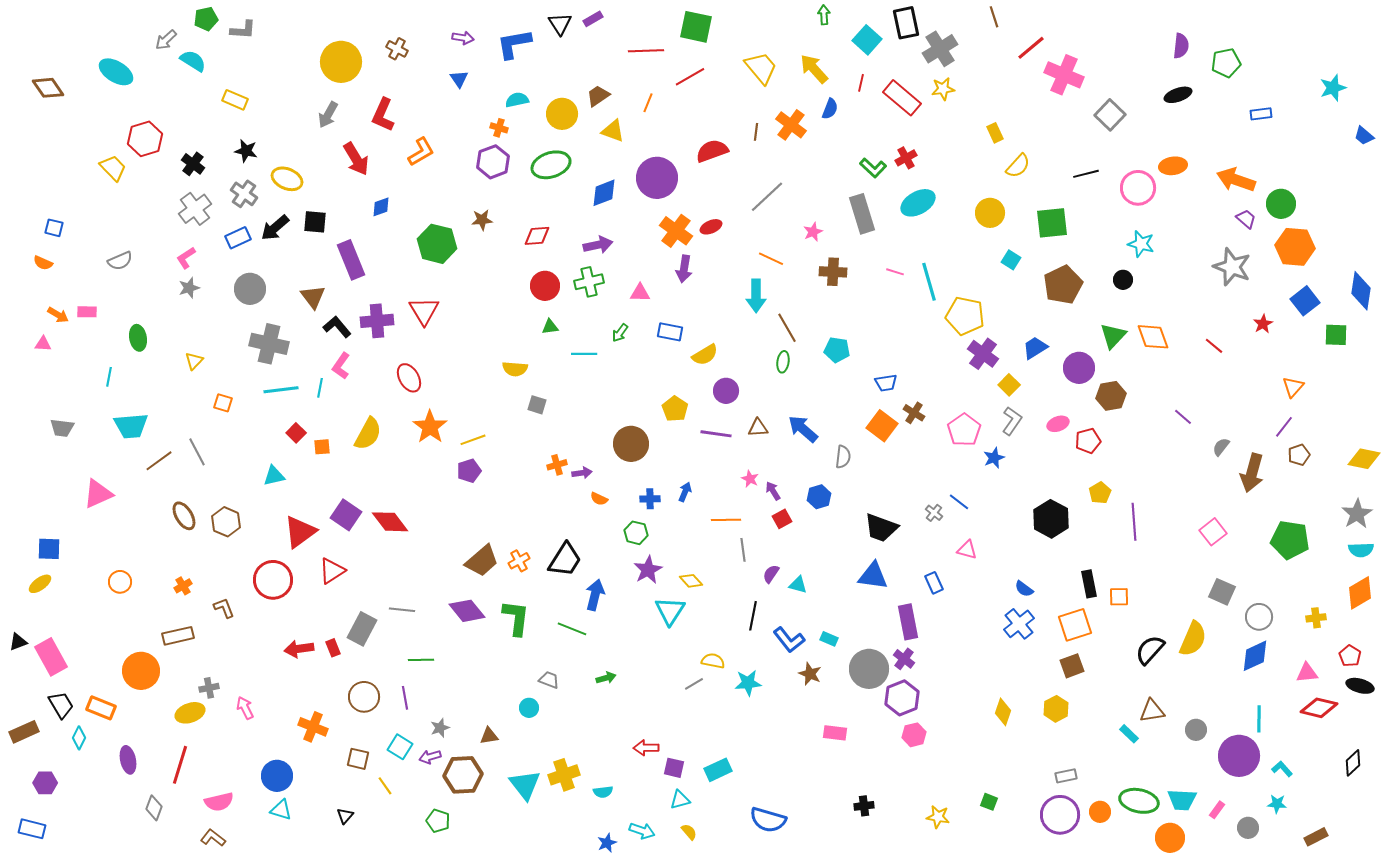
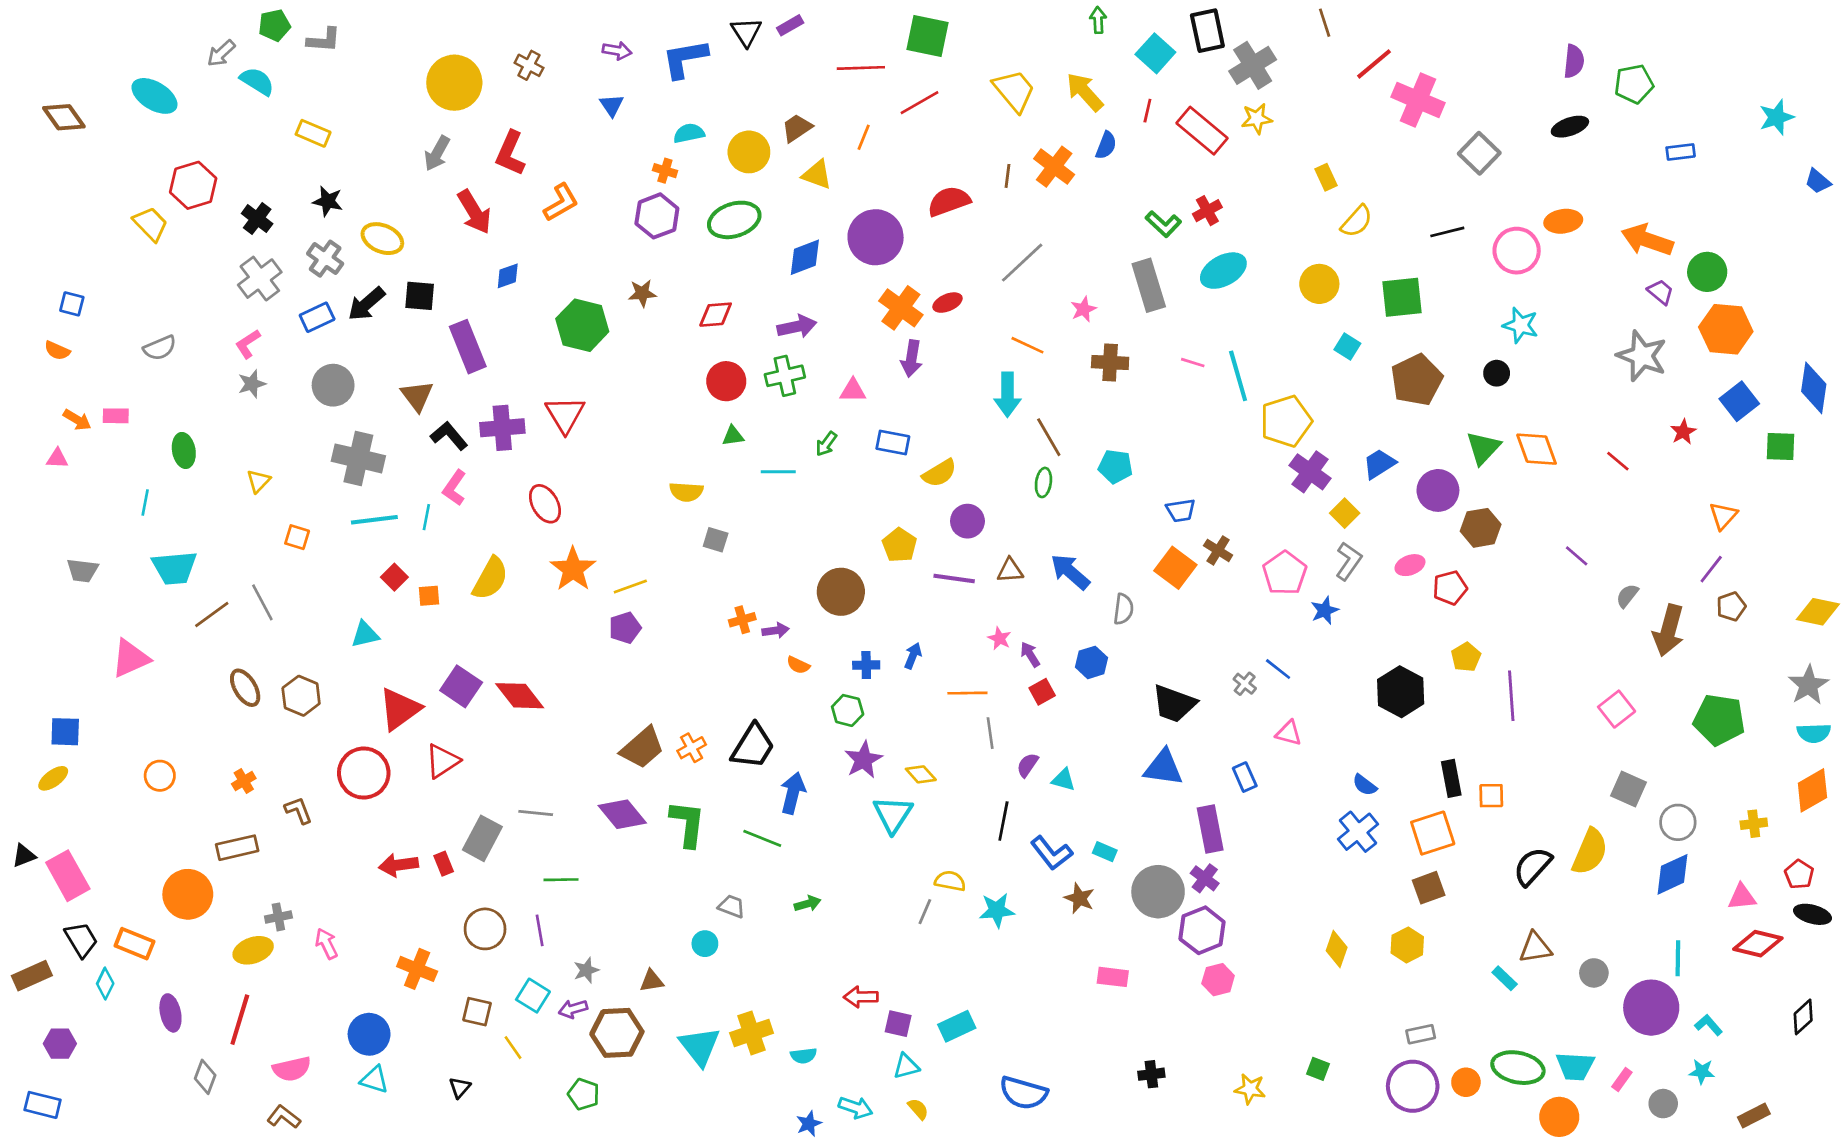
yellow pentagon: (965, 316) -> (1286, 421), turned -30
gray line: (694, 684) -> (925, 912), turned -36

